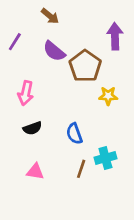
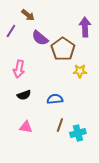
brown arrow: (50, 16) -> (28, 15), moved
blue semicircle: (74, 134) -> (55, 99), turned 105
cyan cross: (105, 158) -> (78, 133), moved

